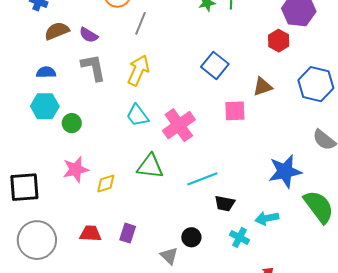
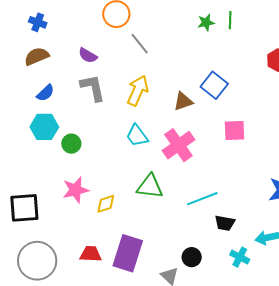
gray line: (140, 23) -> (140, 44), turned -60
brown semicircle: (57, 31) -> (37, 56), moved
blue semicircle: (46, 72) -> (45, 93), turned 138
brown triangle: (263, 87) -> (183, 101), moved
purple rectangle: (128, 233) -> (128, 253), size x1.8

